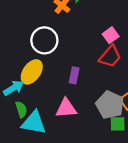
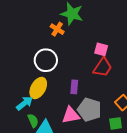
pink square: (111, 35) -> (101, 49), turned -32
gray pentagon: (110, 105) -> (89, 110), moved

